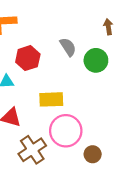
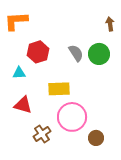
gray semicircle: (68, 47) -> (76, 53), moved
brown cross: (32, 150) -> (42, 134), size x0.7

